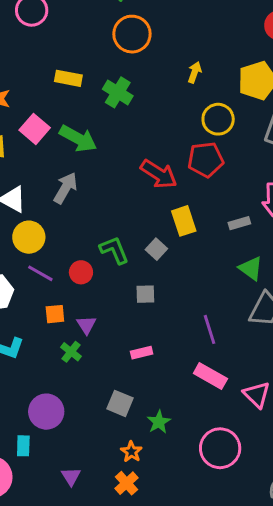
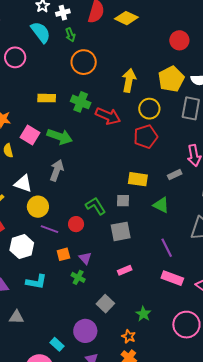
yellow arrow: (195, 72) -> (129, 80), size x1.6
red arrow: (159, 174) -> (108, 116), moved
yellow rectangle: (184, 221) -> (138, 179), turned -54
gray square: (156, 249) -> (123, 201), turned -32
green triangle: (251, 268) -> (161, 205), moved
gray square: (145, 294) -> (121, 231), size x1.5
gray square: (120, 403) -> (105, 304), moved, turned 30
purple circle: (46, 412) -> (85, 331), moved
cyan rectangle: (23, 446) -> (57, 344), turned -40

